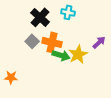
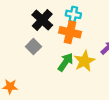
orange cross: (52, 42) -> (70, 32), moved
green arrow: (61, 55) -> (66, 62), turned -72

